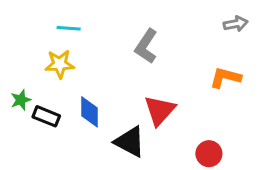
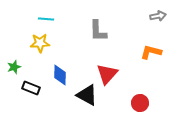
gray L-shape: (146, 46) -> (98, 31), turned -35
black rectangle: (46, 116) -> (31, 88), moved

